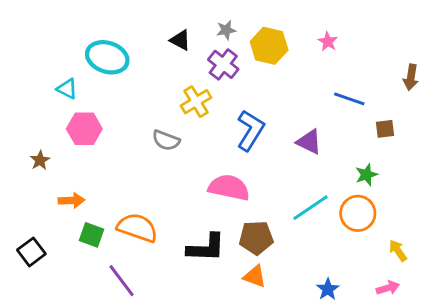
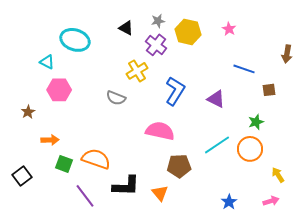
black L-shape: (206, 248) -> (126, 186), moved
orange triangle: (255, 276) -> (160, 193), moved, turned 30

